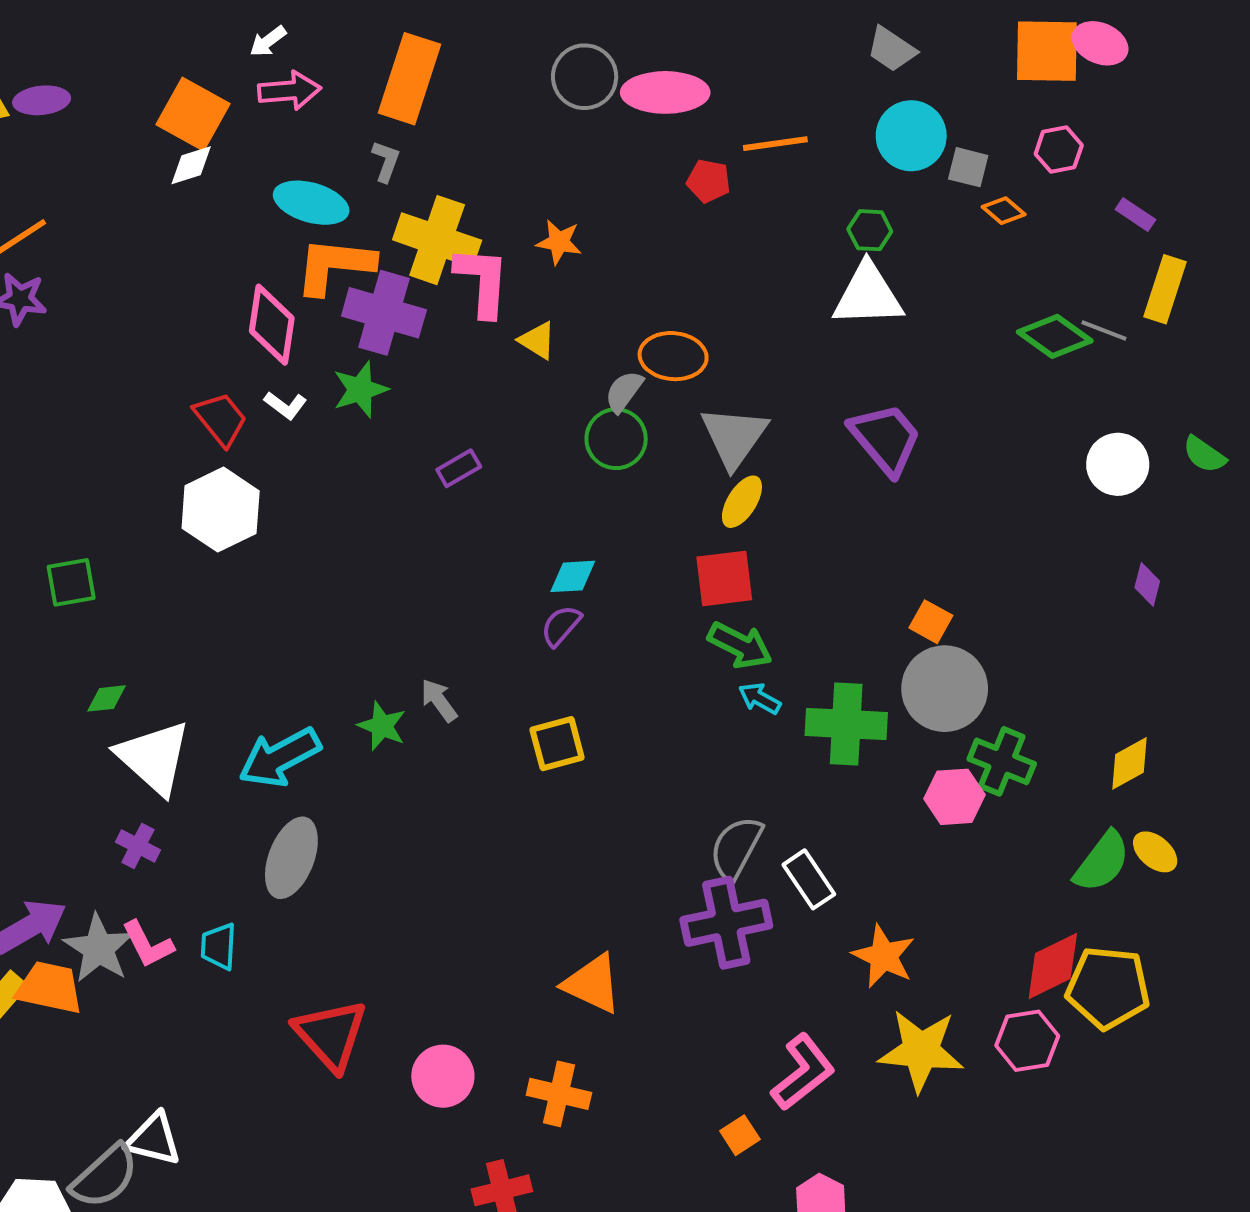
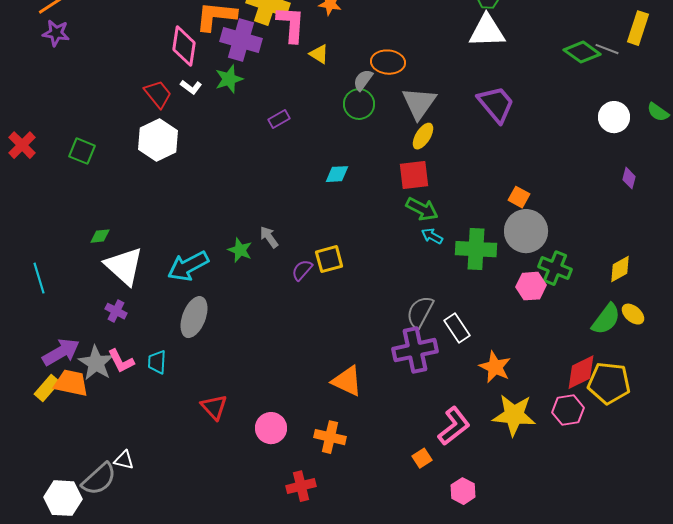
green square: (71, 582) -> (82, 151), moved, turned 32
purple semicircle: (561, 626) -> (302, 270), moved
red triangle: (331, 1035) -> (214, 407), size x0.7
white triangle: (154, 1139) -> (124, 460), size x0.7

